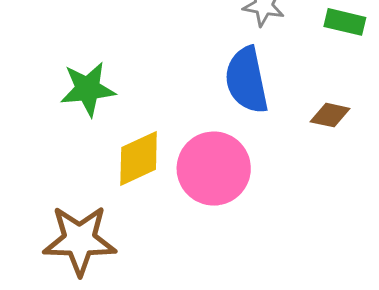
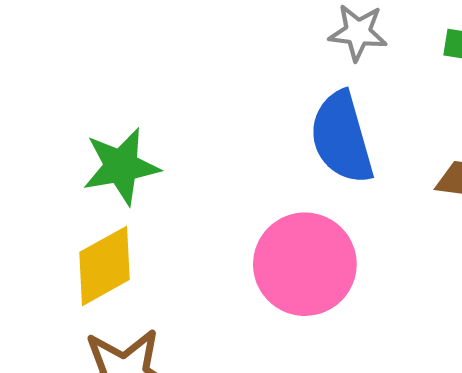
yellow diamond: (139, 158) -> (104, 266), moved

